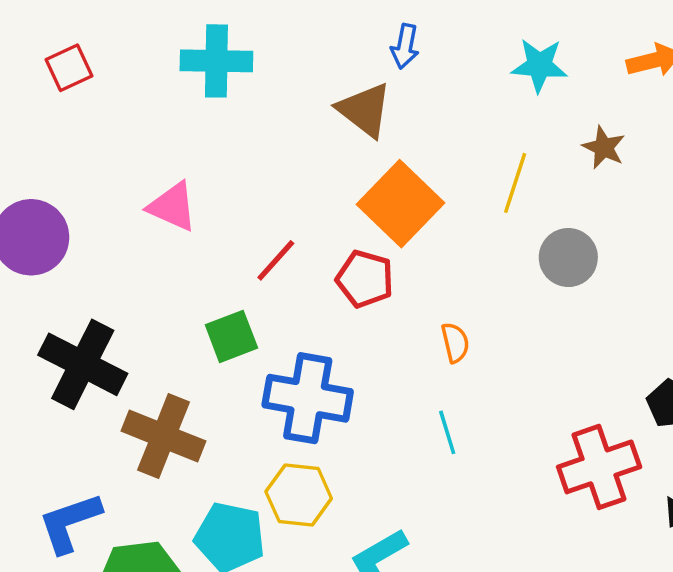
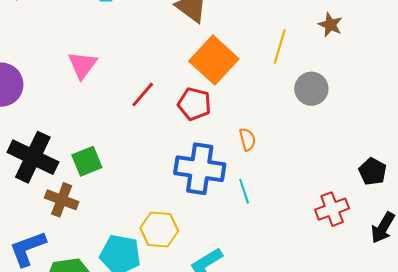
pink triangle: (173, 207) -> (82, 65), turned 44
green square: (231, 336) -> (87, 161), moved
blue cross: (308, 398) -> (200, 169), moved
brown cross: (163, 436) -> (62, 200), moved, size x0.7
red cross: (599, 467) -> (332, 209), size x0.7

